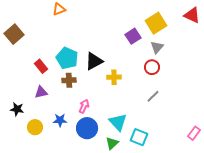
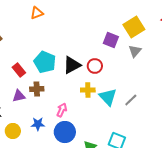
purple square: (133, 36) -> (111, 40), turned -35
red circle: (152, 67) -> (95, 66), moved
yellow cross: (114, 77) -> (88, 90), moved
brown cross: (69, 80) -> (37, 89), moved
cyan triangle: (118, 122) -> (108, 97), moved

